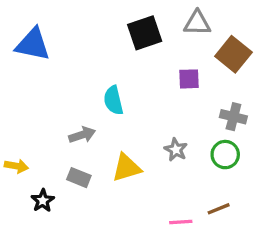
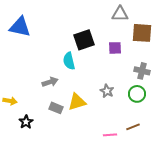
black square: (145, 33) -> (84, 40), moved
brown square: (233, 54) -> (142, 33), turned -35
gray rectangle: (79, 178) -> (56, 108), moved

